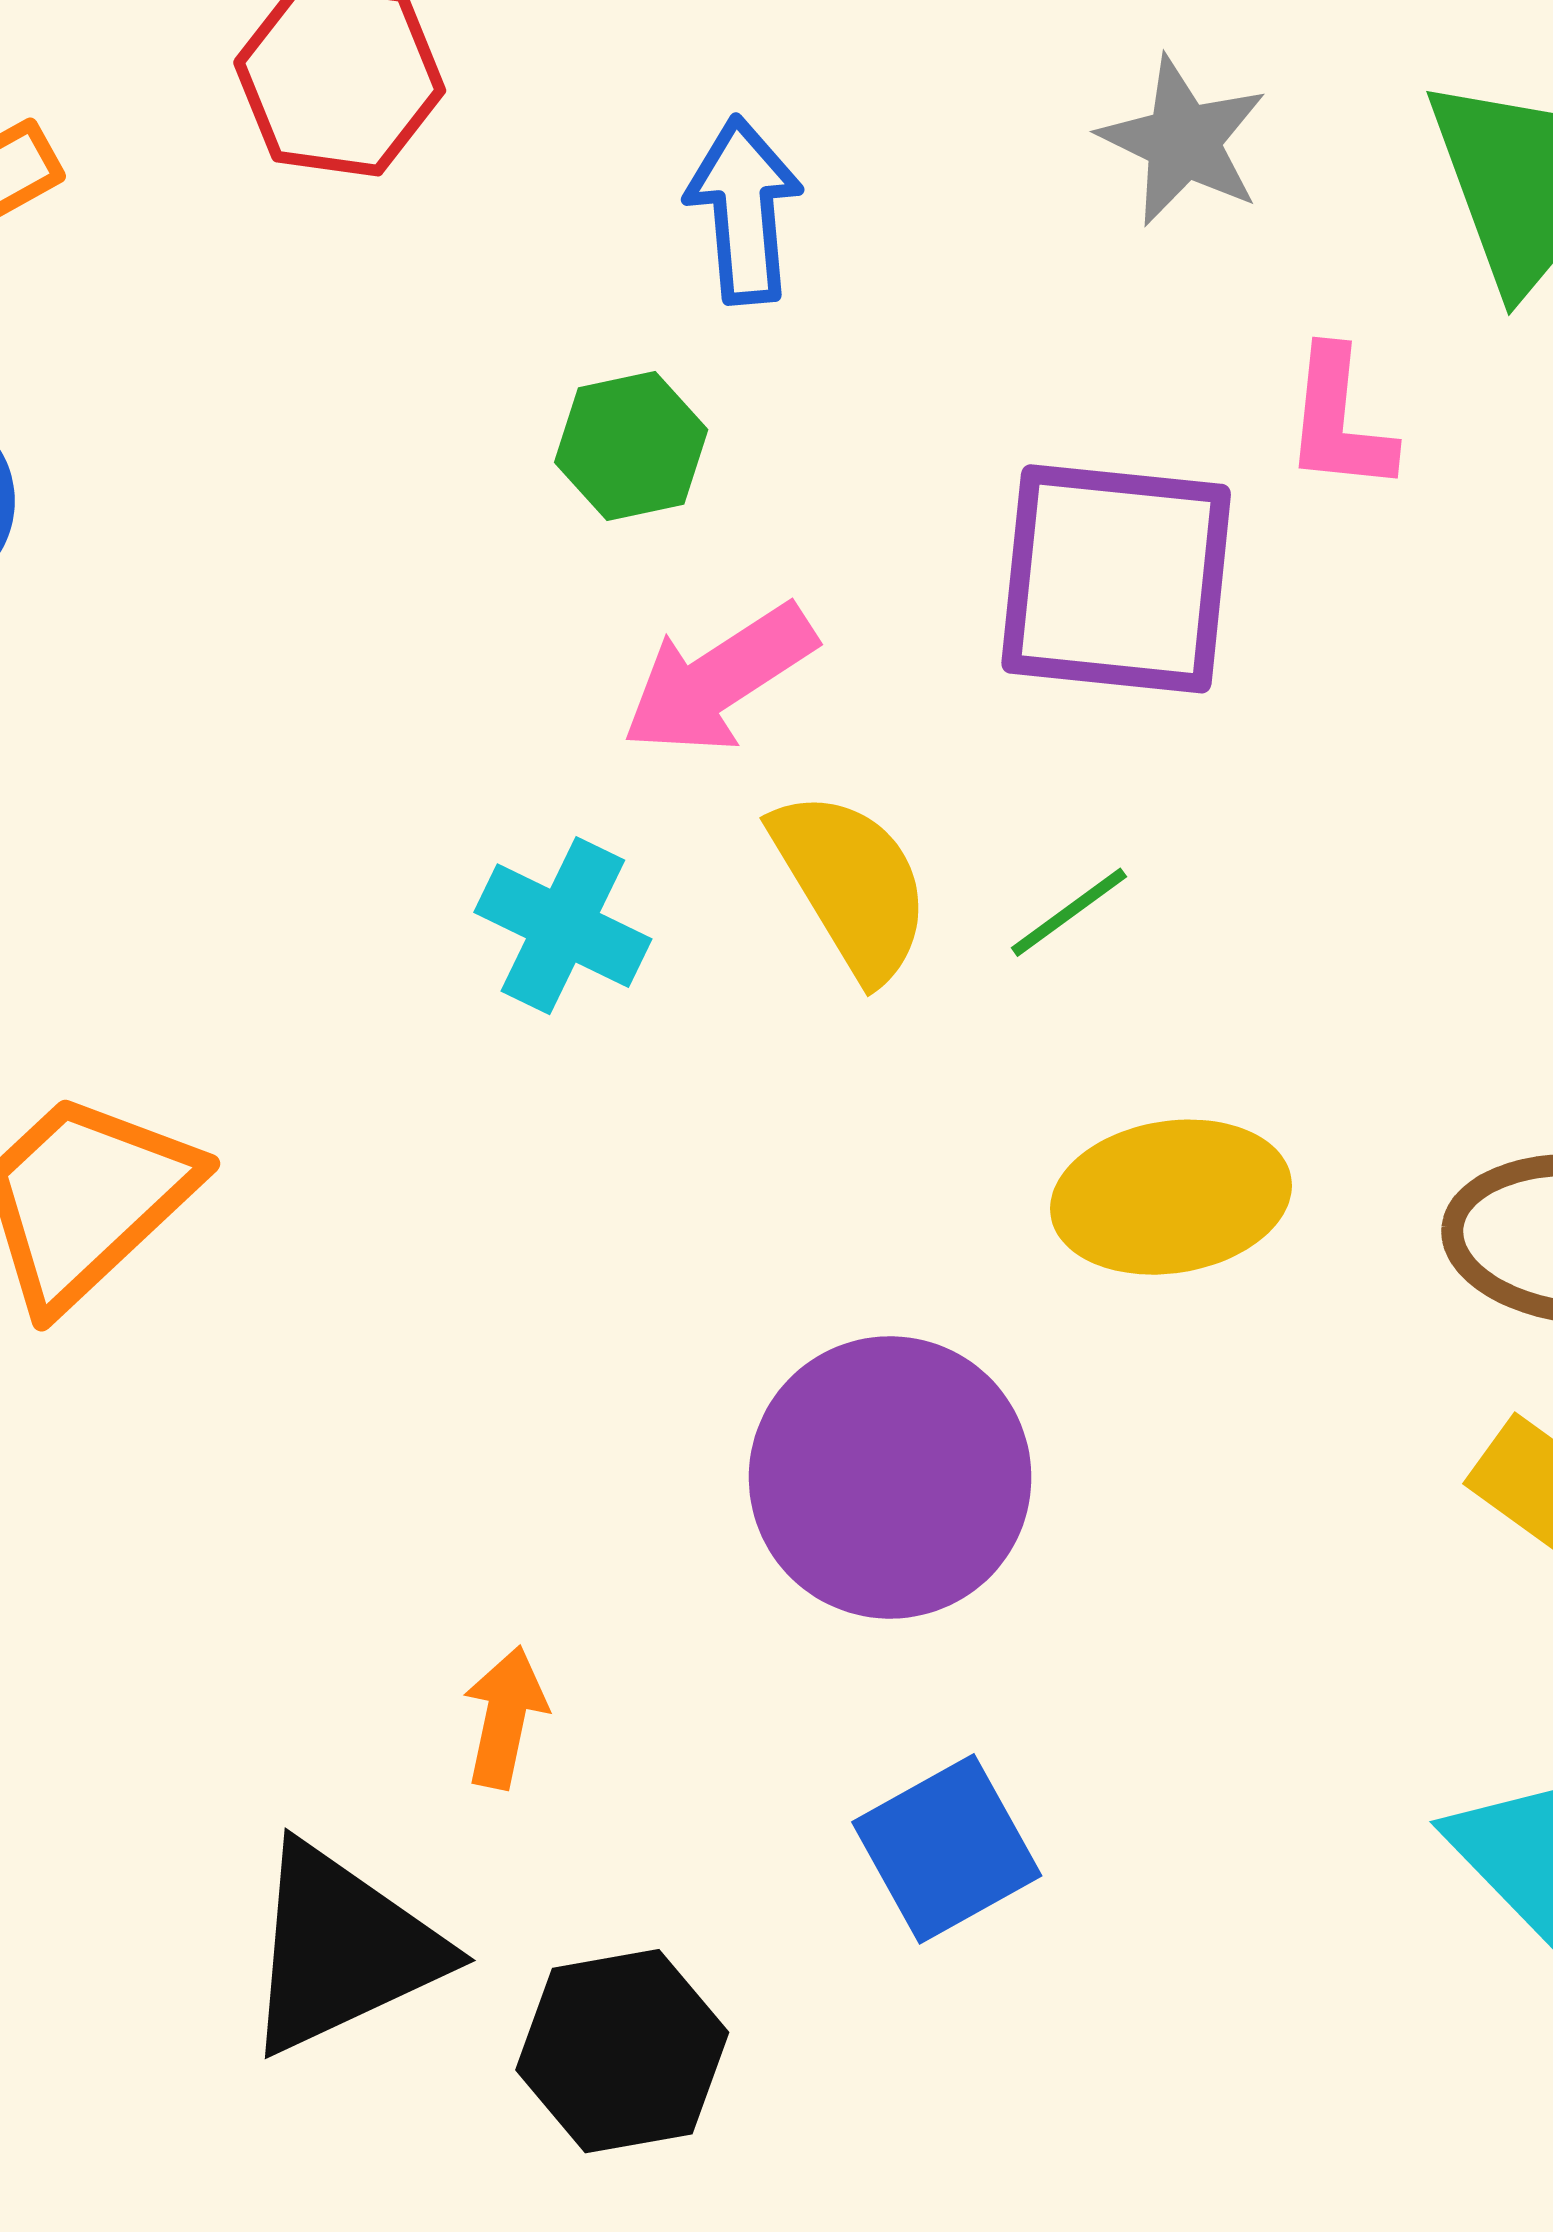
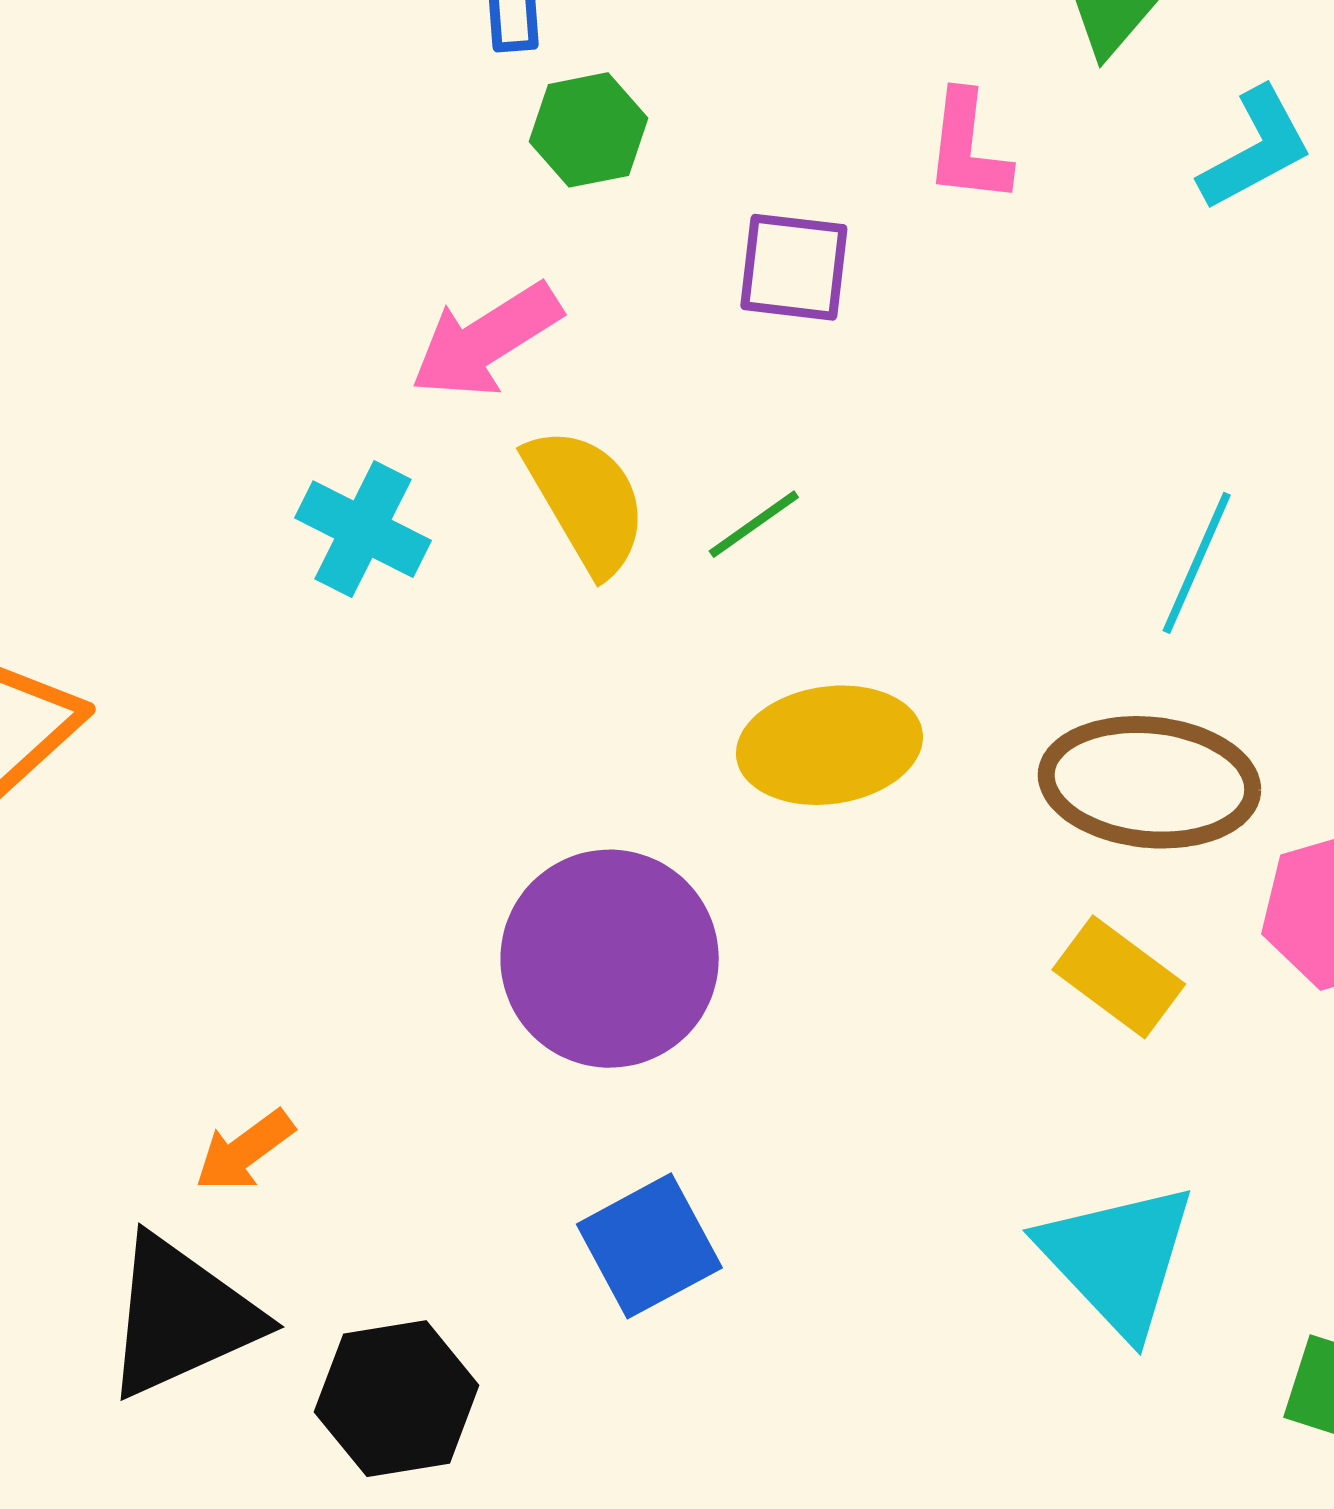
green hexagon: (631, 446) -> (588, 130), moved
purple square: (1116, 579) -> (794, 267), size x0.6
orange arrow: (505, 1717) -> (244, 1151), moved, turned -139

